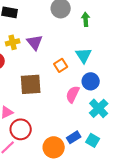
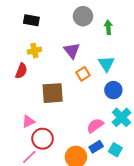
purple triangle: (35, 42) -> (72, 51), moved
pink semicircle: (73, 94) -> (95, 125), moved, turned 30

